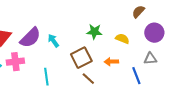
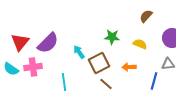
brown semicircle: (138, 12) -> (146, 16), moved
cyan arrow: (53, 41) -> (79, 52), moved
blue line: (136, 76) -> (154, 81), turned 36

